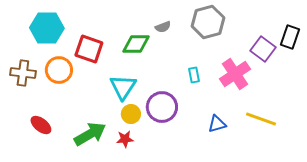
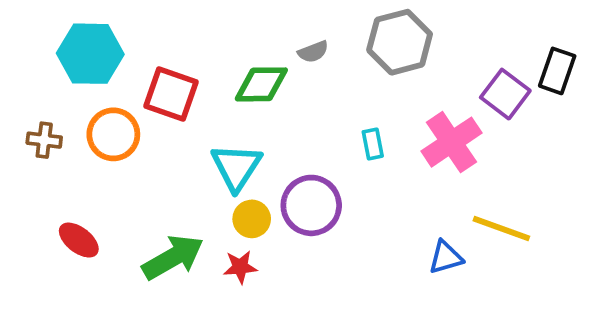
brown cross: (23, 73) -> (44, 140), size x0.7
blue triangle: (217, 124) -> (446, 257), moved

